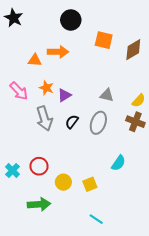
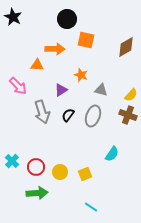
orange square: (104, 40) -> (86, 40), moved
orange triangle: (35, 60) -> (37, 65), moved
orange star: (46, 88) -> (81, 75), moved
red circle: (39, 166) -> (36, 167), moved

